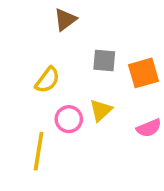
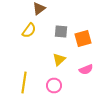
yellow semicircle: (47, 80) -> (29, 30), moved
pink circle: (69, 119) -> (54, 86), moved

